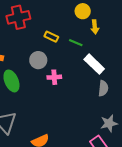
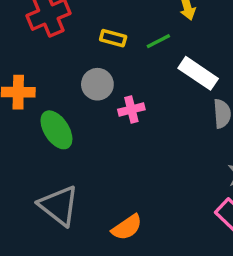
green line: (76, 43) -> (158, 41), turned -40

